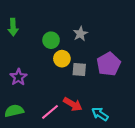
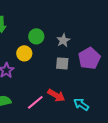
gray star: (80, 34) -> (63, 40), moved
yellow circle: (62, 59) -> (24, 53), moved

